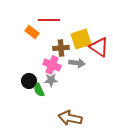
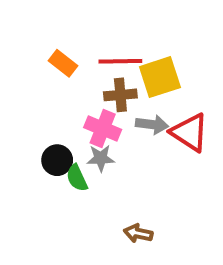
red line: (49, 20) -> (120, 61), moved
red triangle: (99, 47) -> (190, 132), moved
brown arrow: (70, 118) -> (138, 233), size x0.6

